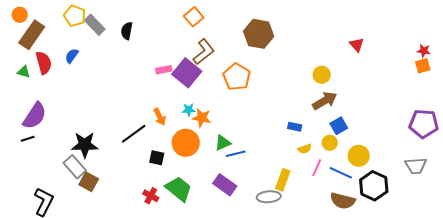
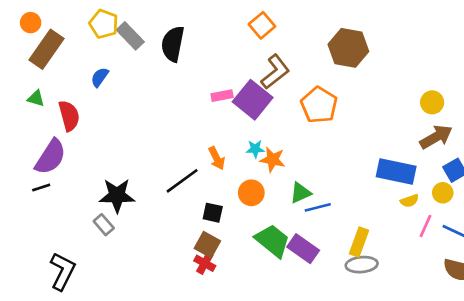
black semicircle: (127, 31) -> (173, 44), size x1.5
red semicircle: (44, 63) -> (69, 116), moved
blue rectangle: (295, 127) -> (396, 172), size x2.0
orange circle: (186, 143) -> (251, 193), size x0.7
gray rectangle: (75, 167) -> (104, 225), size x0.7
yellow rectangle: (283, 180) -> (359, 242), moved
brown square: (89, 182) -> (207, 245), moved
green trapezoid: (179, 189) -> (273, 241), moved

